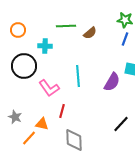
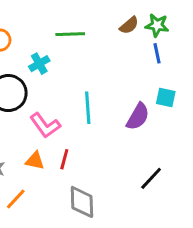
brown semicircle: (90, 33) -> (129, 25), moved
blue line: (125, 39) -> (157, 53), turned -32
cyan cross: (45, 46) -> (39, 64), turned -32
orange triangle: (42, 124) -> (35, 161), moved

